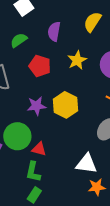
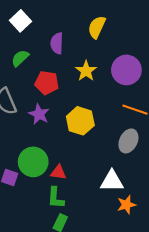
purple star: (36, 106) -> (39, 114), moved, turned -30

